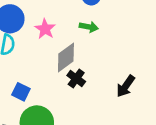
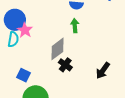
green arrow: (89, 27) -> (75, 26), turned -104
pink star: (45, 29) -> (25, 30), moved

